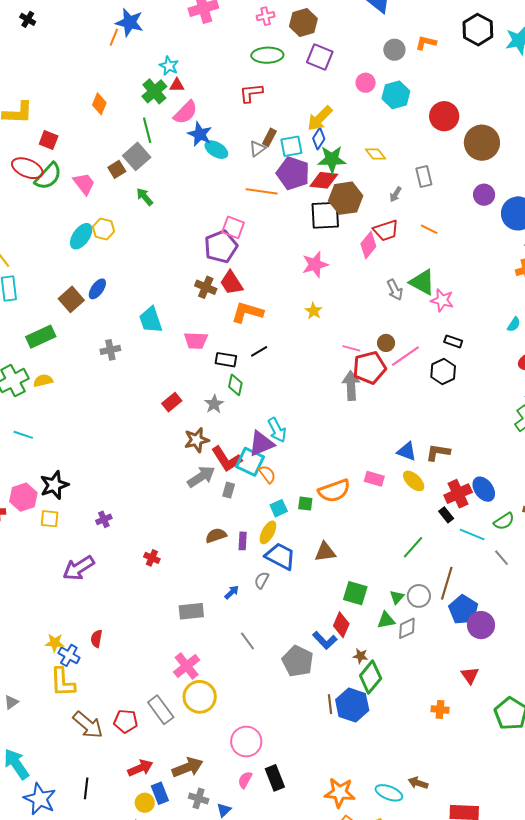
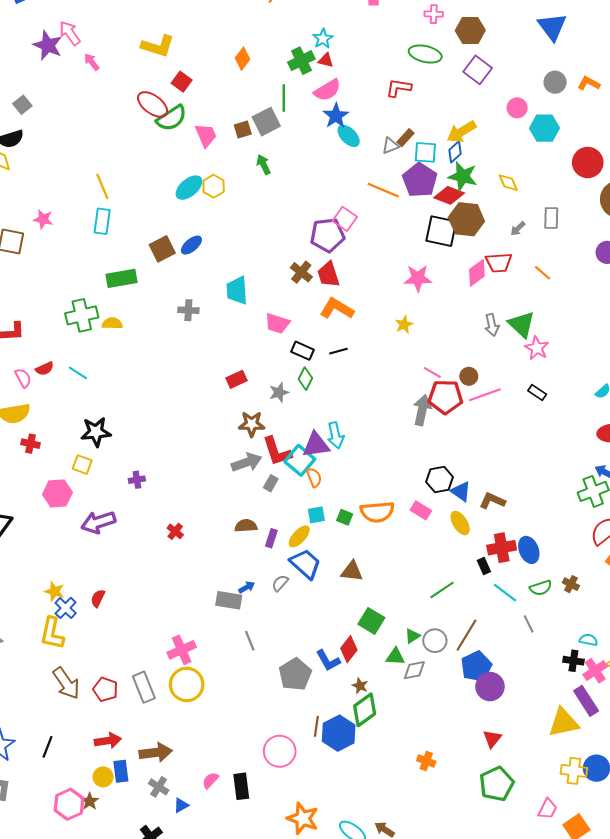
black hexagon: (443, 372) -> (440, 480), moved
pink hexagon: (23, 497) -> (57, 493), moved
gray rectangle: (191, 611) -> (229, 600), moved
red triangle: (470, 675) -> (492, 739), moved
pink circle: (246, 742) -> (280, 751), moved

